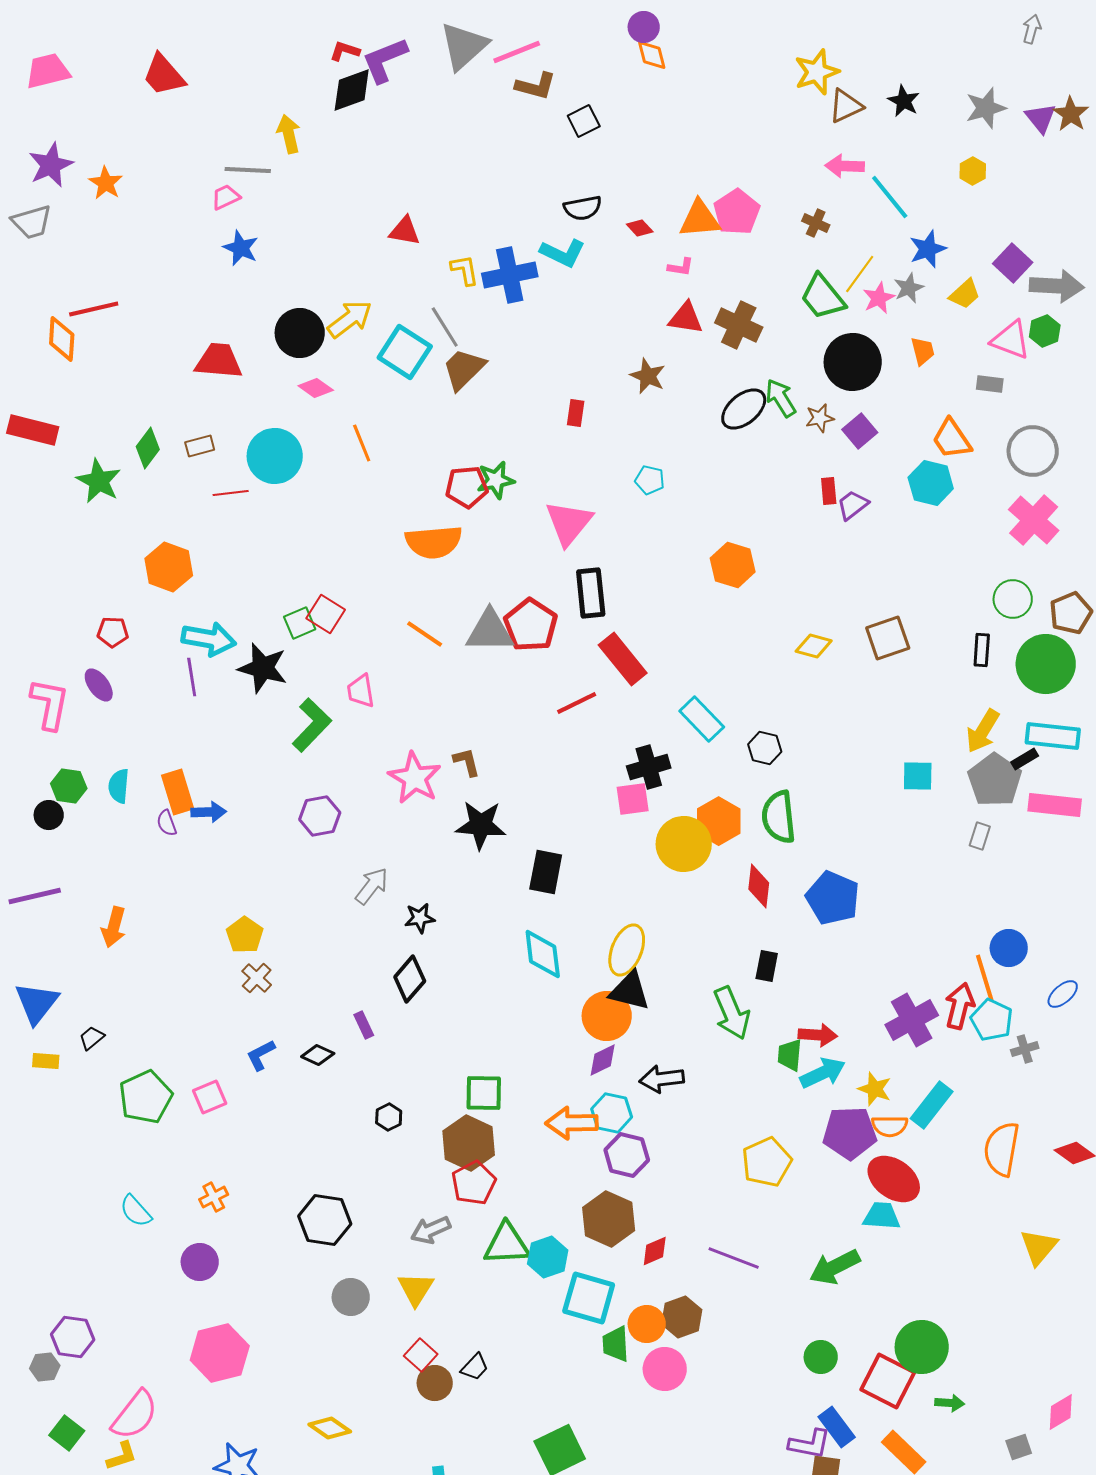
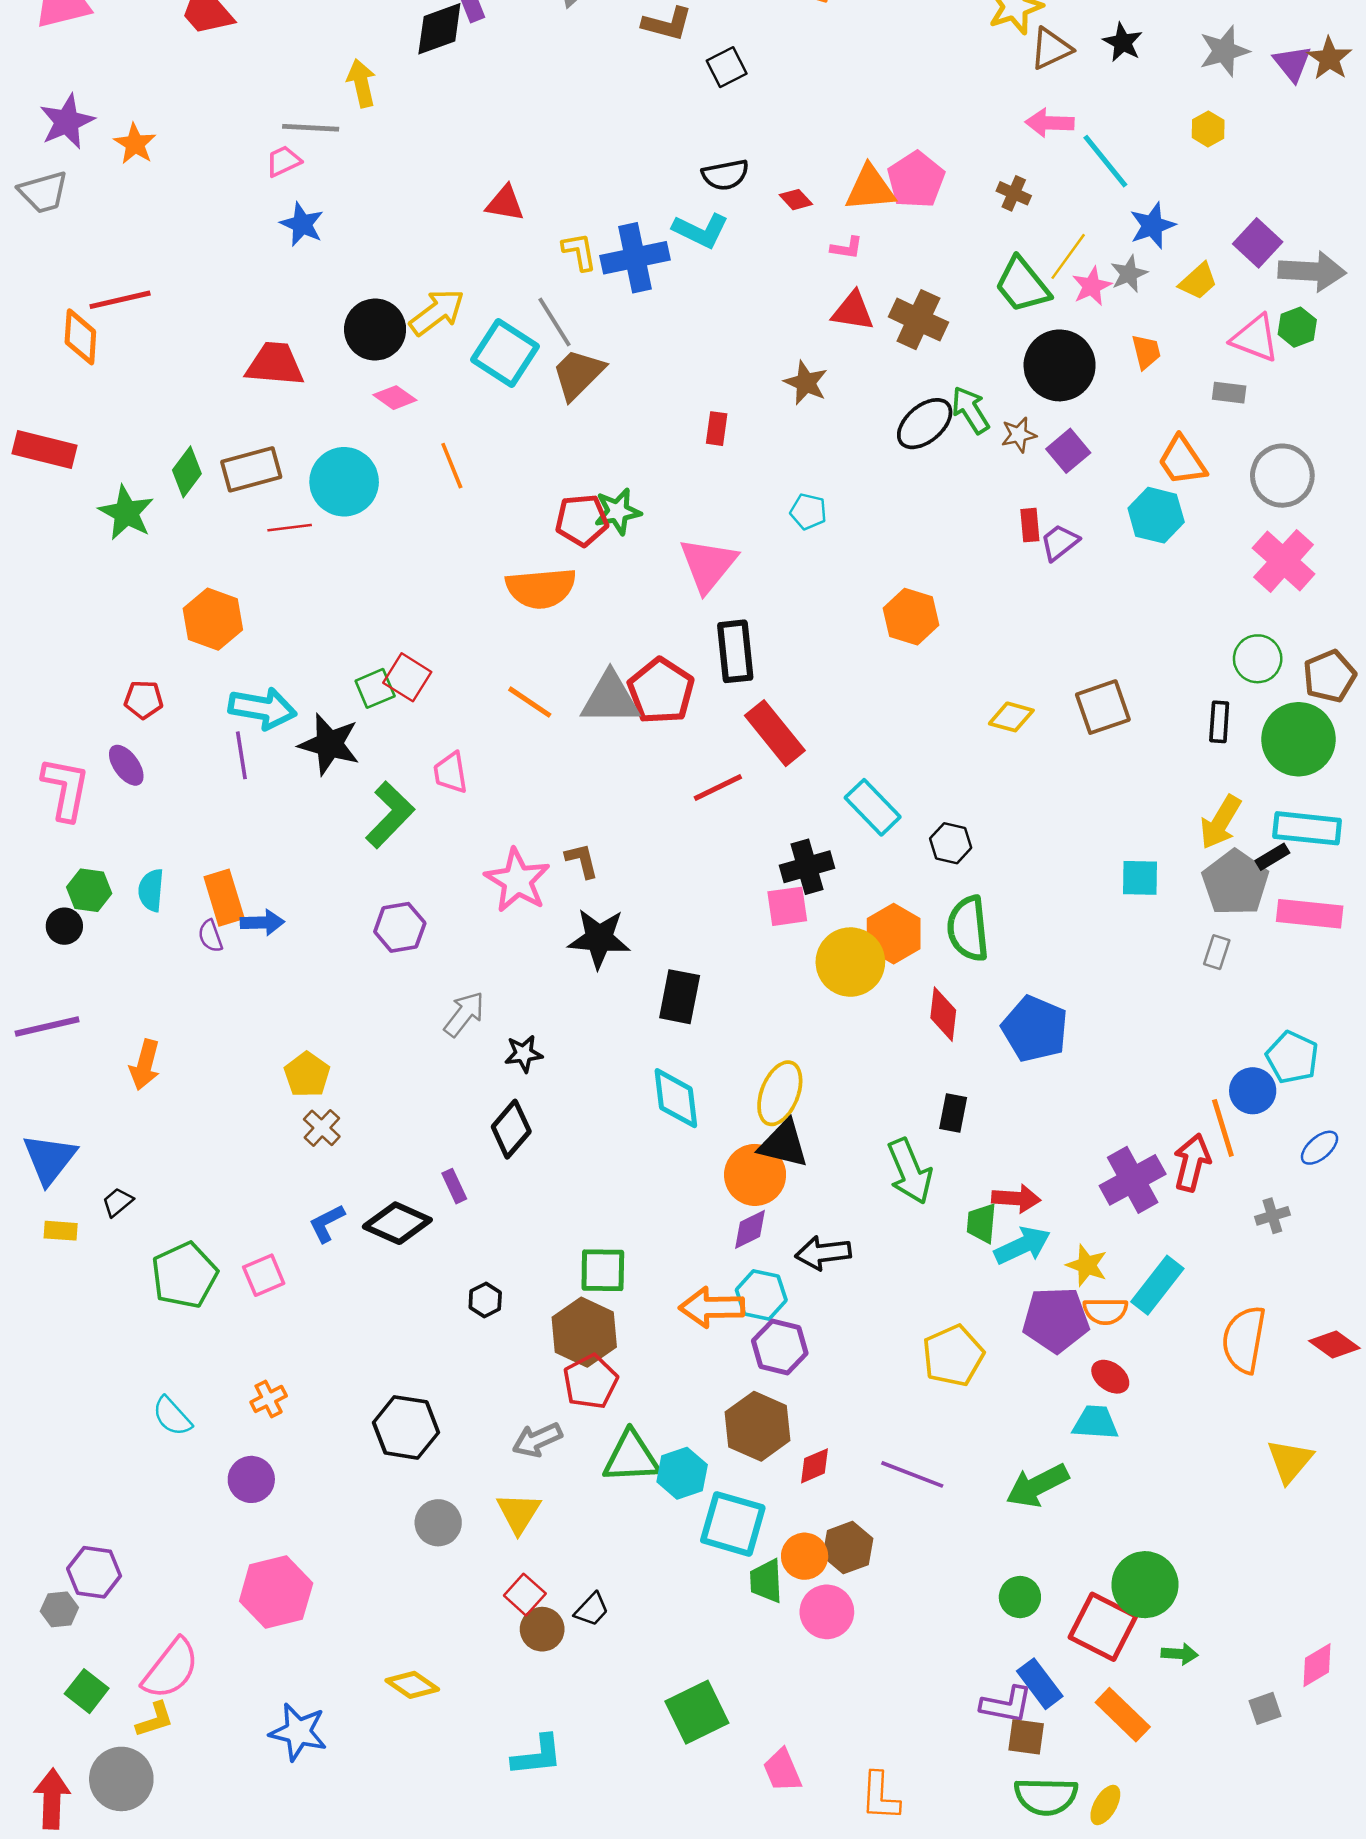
brown rectangle: (200, 446) -> (251, 469), size x1.6
cyan pentagon: (992, 1020) -> (1292, 1057), moved
black diamond: (318, 1055) -> (397, 1223), size x1.6
red ellipse: (894, 1179) -> (1110, 1377), size x0.6

